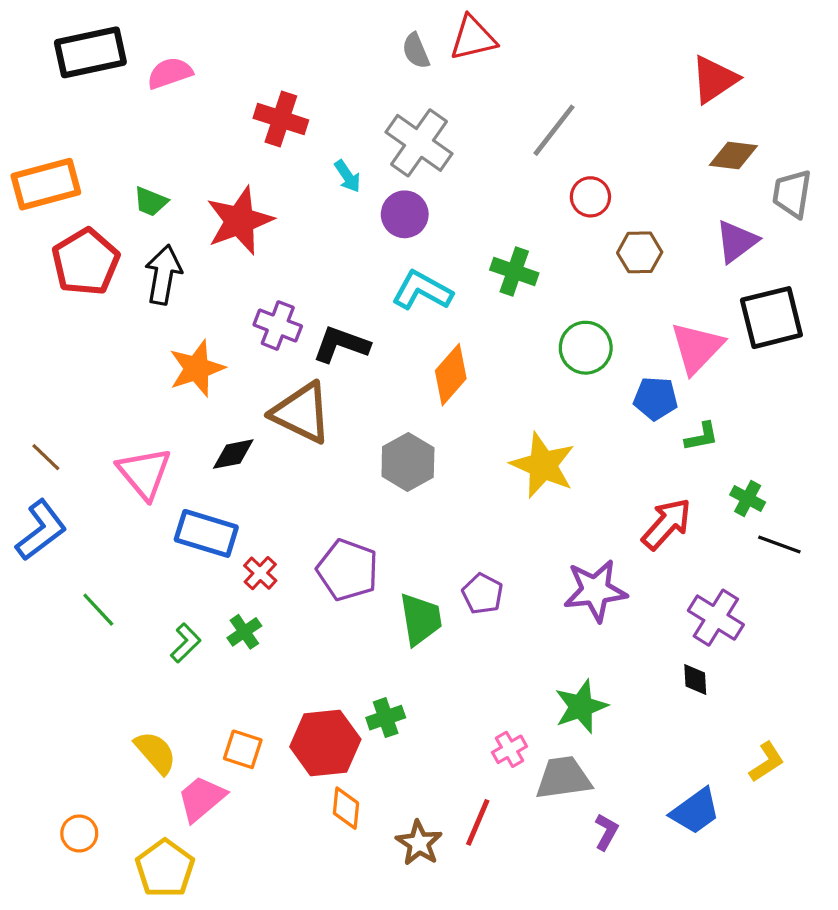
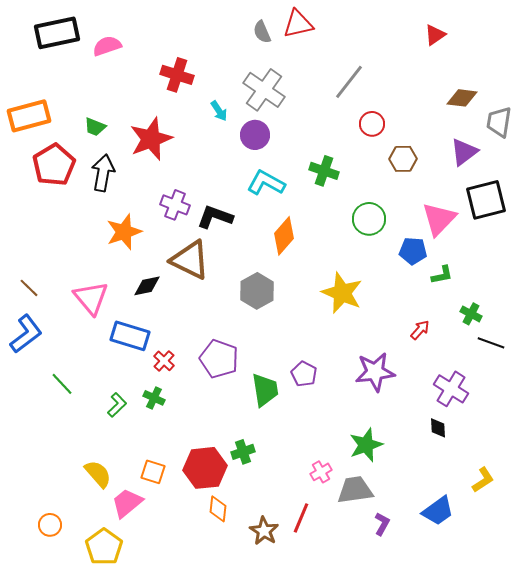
red triangle: (714, 79) -> (435, 35), moved, size x0.7
red arrow: (667, 524) -> (420, 330), size x0.6
green cross: (244, 632) -> (154, 398), turned -30

